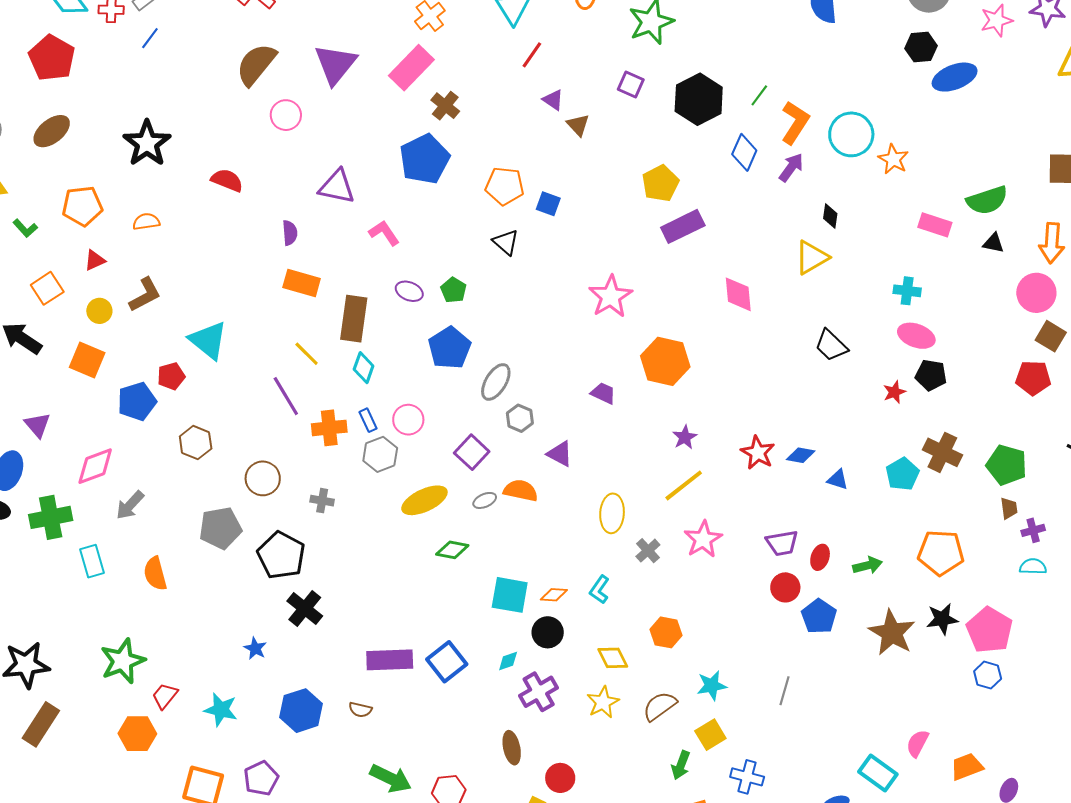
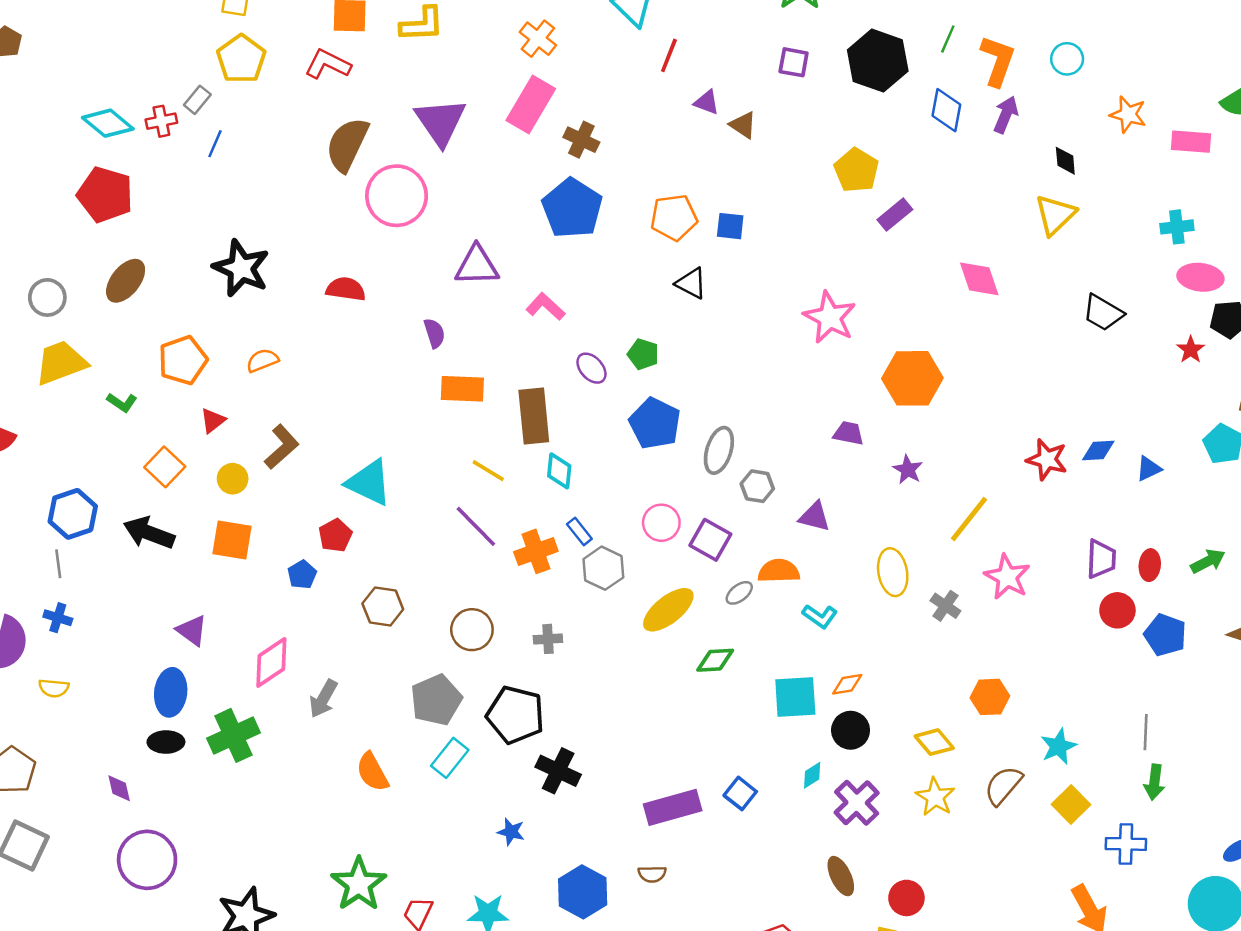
pink circle: (286, 115) -> (397, 196), size x1.6
cyan circle: (851, 134) -> (1067, 59), size x0.6
orange star: (893, 159) -> (1128, 114), moved
purple rectangle: (683, 226) -> (895, 215), size x0.7
purple ellipse: (409, 291) -> (591, 368), turned 40
blue pentagon: (137, 401) -> (302, 575), size x0.6
pink circle: (408, 420) -> (661, 523), moved
purple star: (685, 437) -> (908, 470), moved
blue triangle: (838, 480) -> (1149, 469), turned -30
purple trapezoid: (782, 543) -> (1101, 559), turned -64
cyan rectangle: (92, 561) -> (450, 758), moved, turned 68
cyan L-shape: (599, 590) -> (820, 616), moved, turned -76
blue square: (447, 662) -> (740, 793), size x0.7
green arrow: (681, 765) -> (1154, 782), moved

